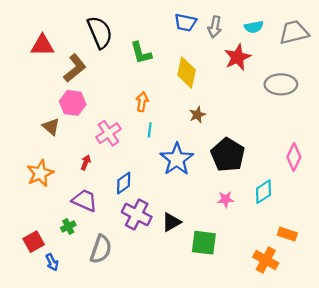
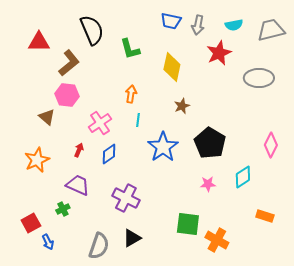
blue diamond: (124, 183) -> (109, 154), moved
black triangle: (171, 222) -> (132, 238), moved
gray semicircle: (101, 249) -> (99, 246), moved
orange cross: (266, 260) -> (217, 240), moved

